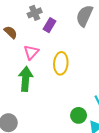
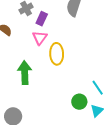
pink triangle: (31, 52) -> (40, 38), moved

